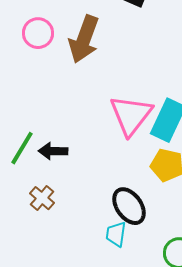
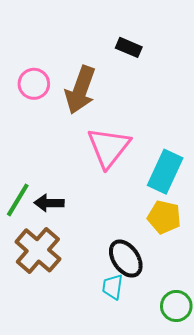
pink triangle: (131, 115) -> (109, 147), moved
brown cross: (42, 198) -> (38, 250), size x1.8

